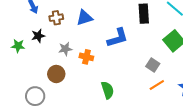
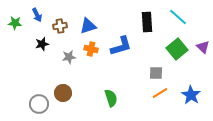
green star: (18, 46) -> (15, 23), moved
orange cross: (86, 57) -> (91, 49), moved
gray square: (153, 65) -> (156, 73), turned -32
brown circle: (56, 74) -> (63, 93), moved

